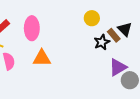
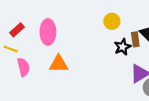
brown rectangle: (114, 35) -> (135, 39), turned 32

